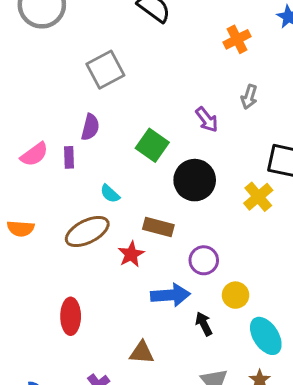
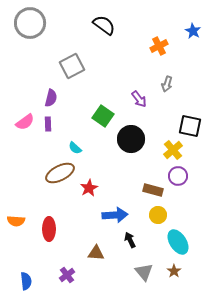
purple semicircle: (90, 127) -> (51, 98), moved
brown rectangle: (158, 227) -> (153, 190), moved
orange semicircle: (21, 228) -> (16, 221), moved
purple circle: (204, 260) -> (178, 176), moved
black arrow: (204, 324) -> (130, 240), moved

